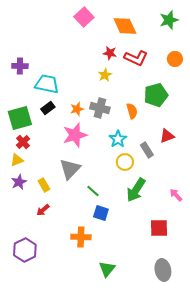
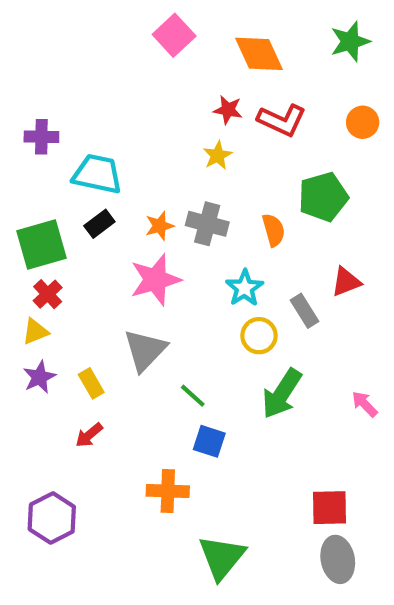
red square: (159, 228) -> (329, 508), moved
green triangle: (107, 269) -> (222, 557), size x1.4

